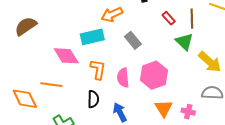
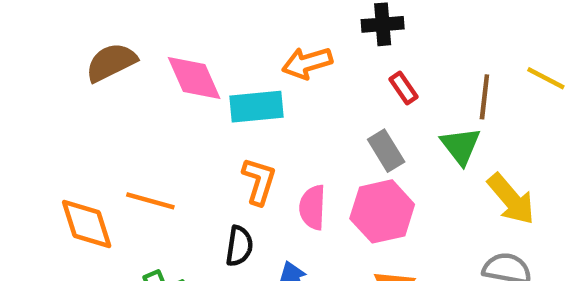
red rectangle: (169, 18) -> (404, 88), moved
gray rectangle: (133, 40) -> (386, 151), moved
pink diamond: (66, 56) -> (194, 78), moved

